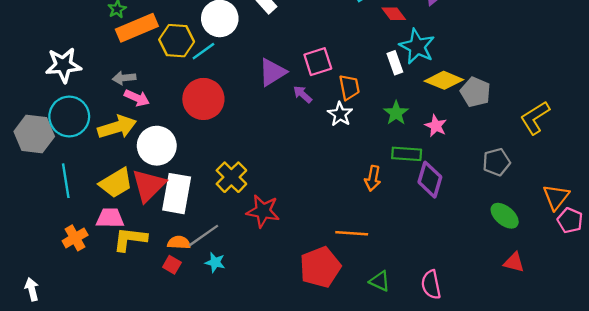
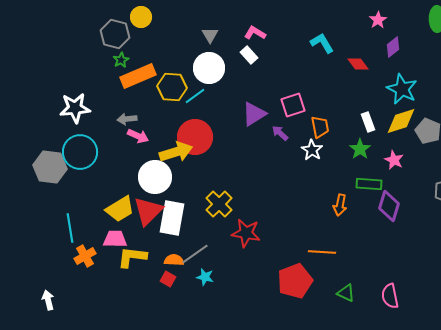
cyan star: (417, 46) -> (402, 89), moved
white rectangle: (395, 63) -> (368, 122), moved
yellow diamond: (444, 80) -> (401, 121), turned -40
yellow arrow: (117, 127) -> (176, 152), moved
cyan line: (66, 181) -> (70, 228), moved

